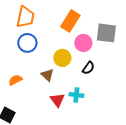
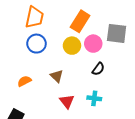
yellow circle: (62, 58) -> (72, 46), moved
cyan cross: (76, 95) -> (94, 98), moved

